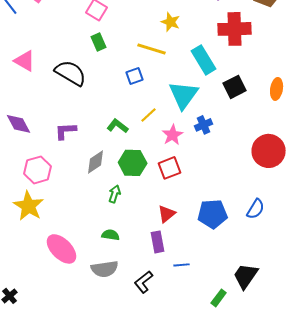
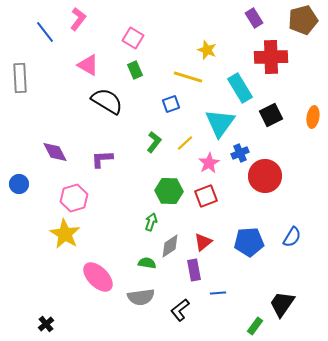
pink triangle: (25, 61) -> (88, 65), moved
green L-shape: (118, 126) -> (154, 142), moved, turned 90
red circle: (269, 151) -> (265, 176), moved
gray diamond: (96, 162) -> (170, 246), moved

